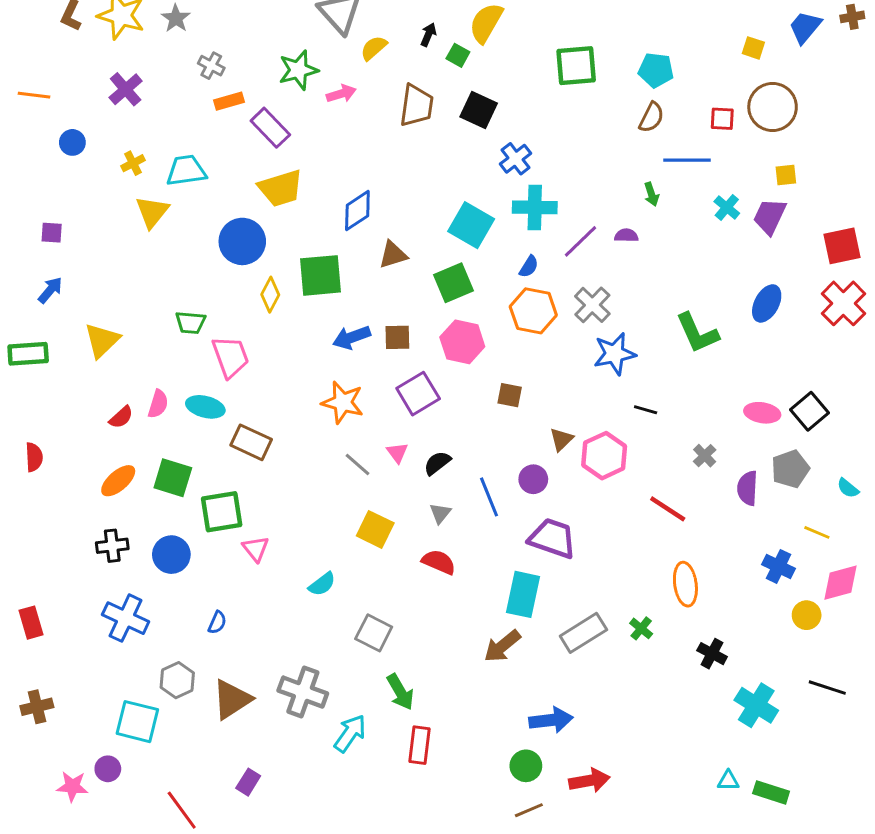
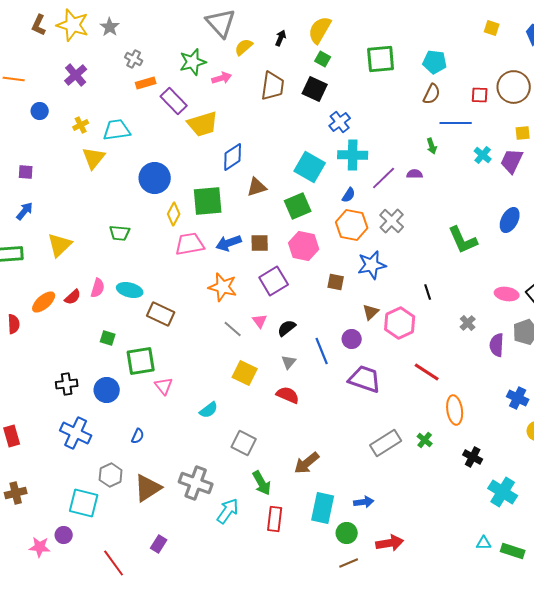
yellow square: (753, 48) -> (492, 28), moved
green square: (458, 55) -> (323, 59), moved
yellow trapezoid: (281, 188) -> (203, 124), moved
blue star: (615, 354) -> (372, 265), moved
pink trapezoid: (230, 357) -> (190, 244), moved, turned -80
black line: (646, 410) -> (428, 292), turned 56
green square: (173, 478) -> (108, 338), size x0.6
orange ellipse: (118, 481) -> (44, 302), moved
red line: (668, 509) -> (427, 372), moved
cyan rectangle: (523, 594) -> (323, 508), moved
brown arrow: (502, 646) -> (307, 463), moved
blue arrow: (551, 720) -> (364, 502), size x0.7

